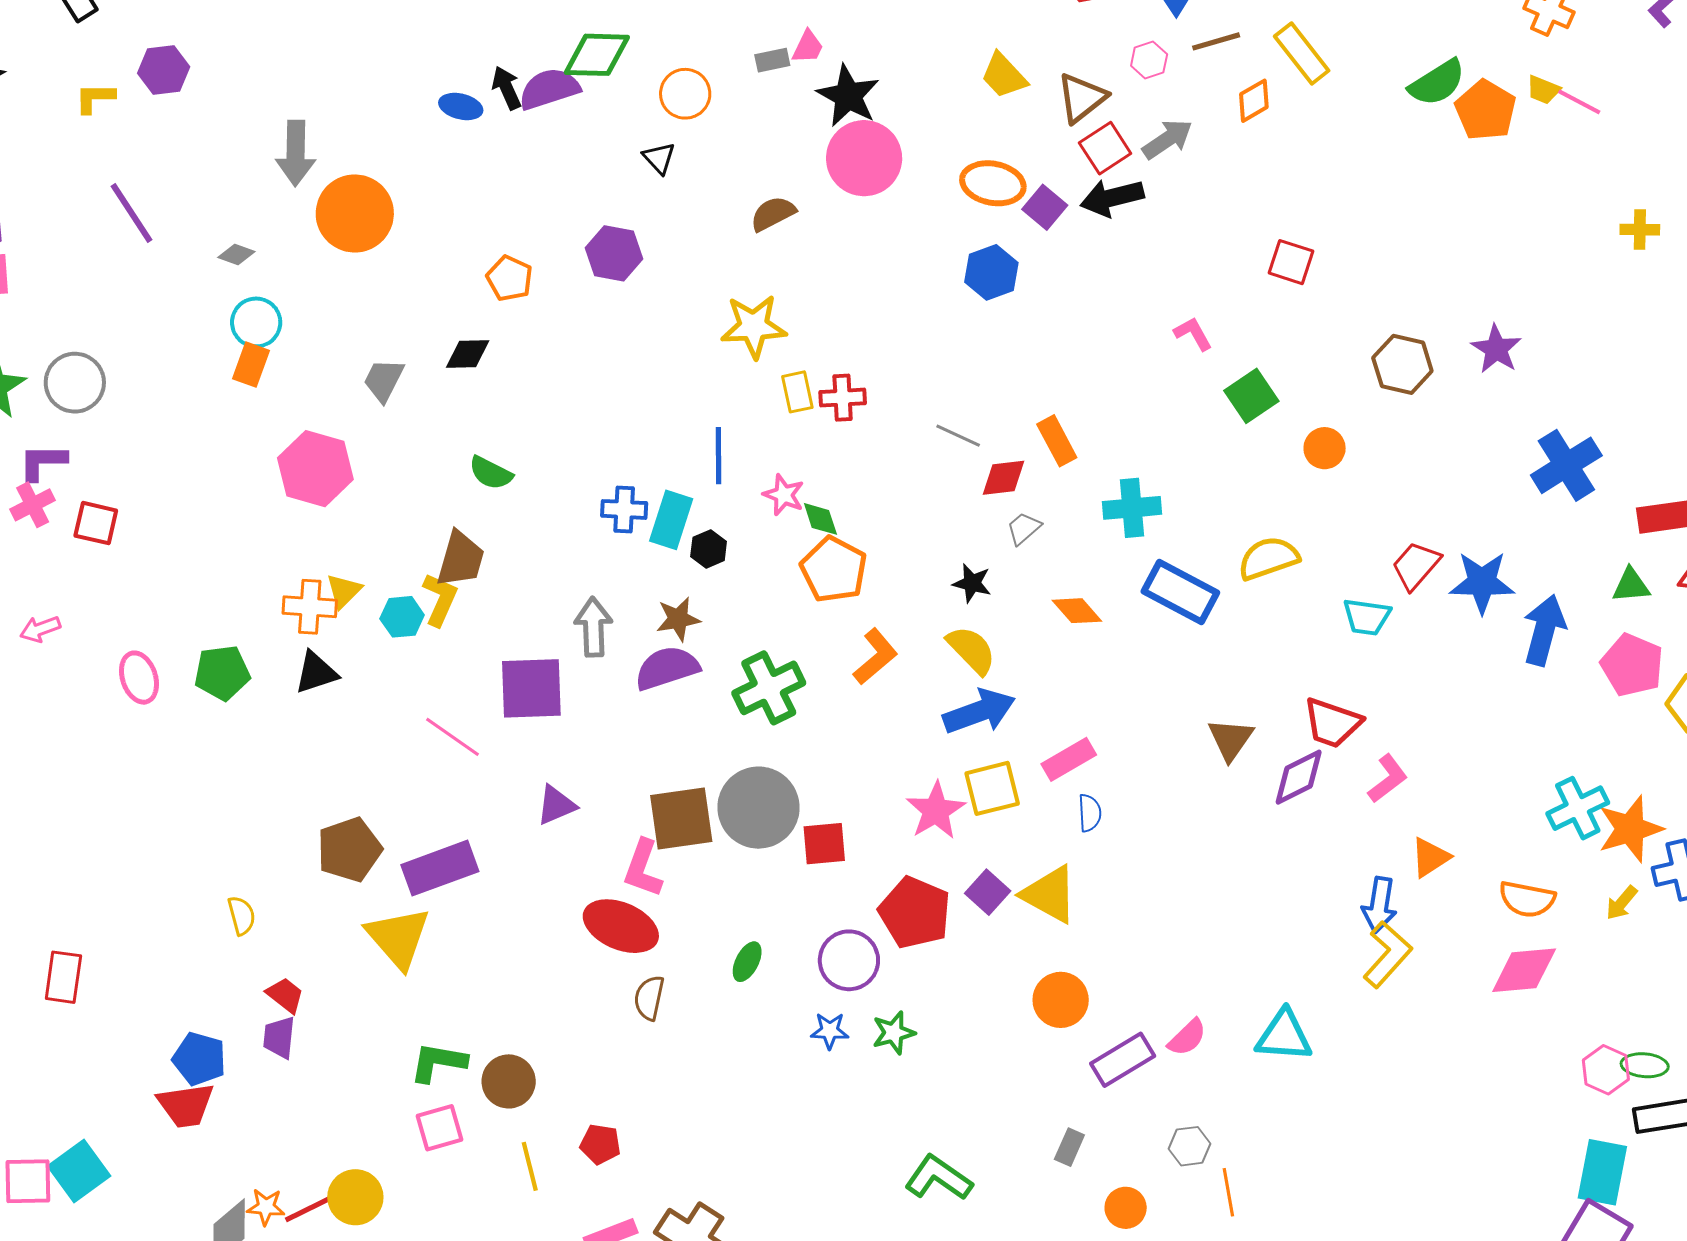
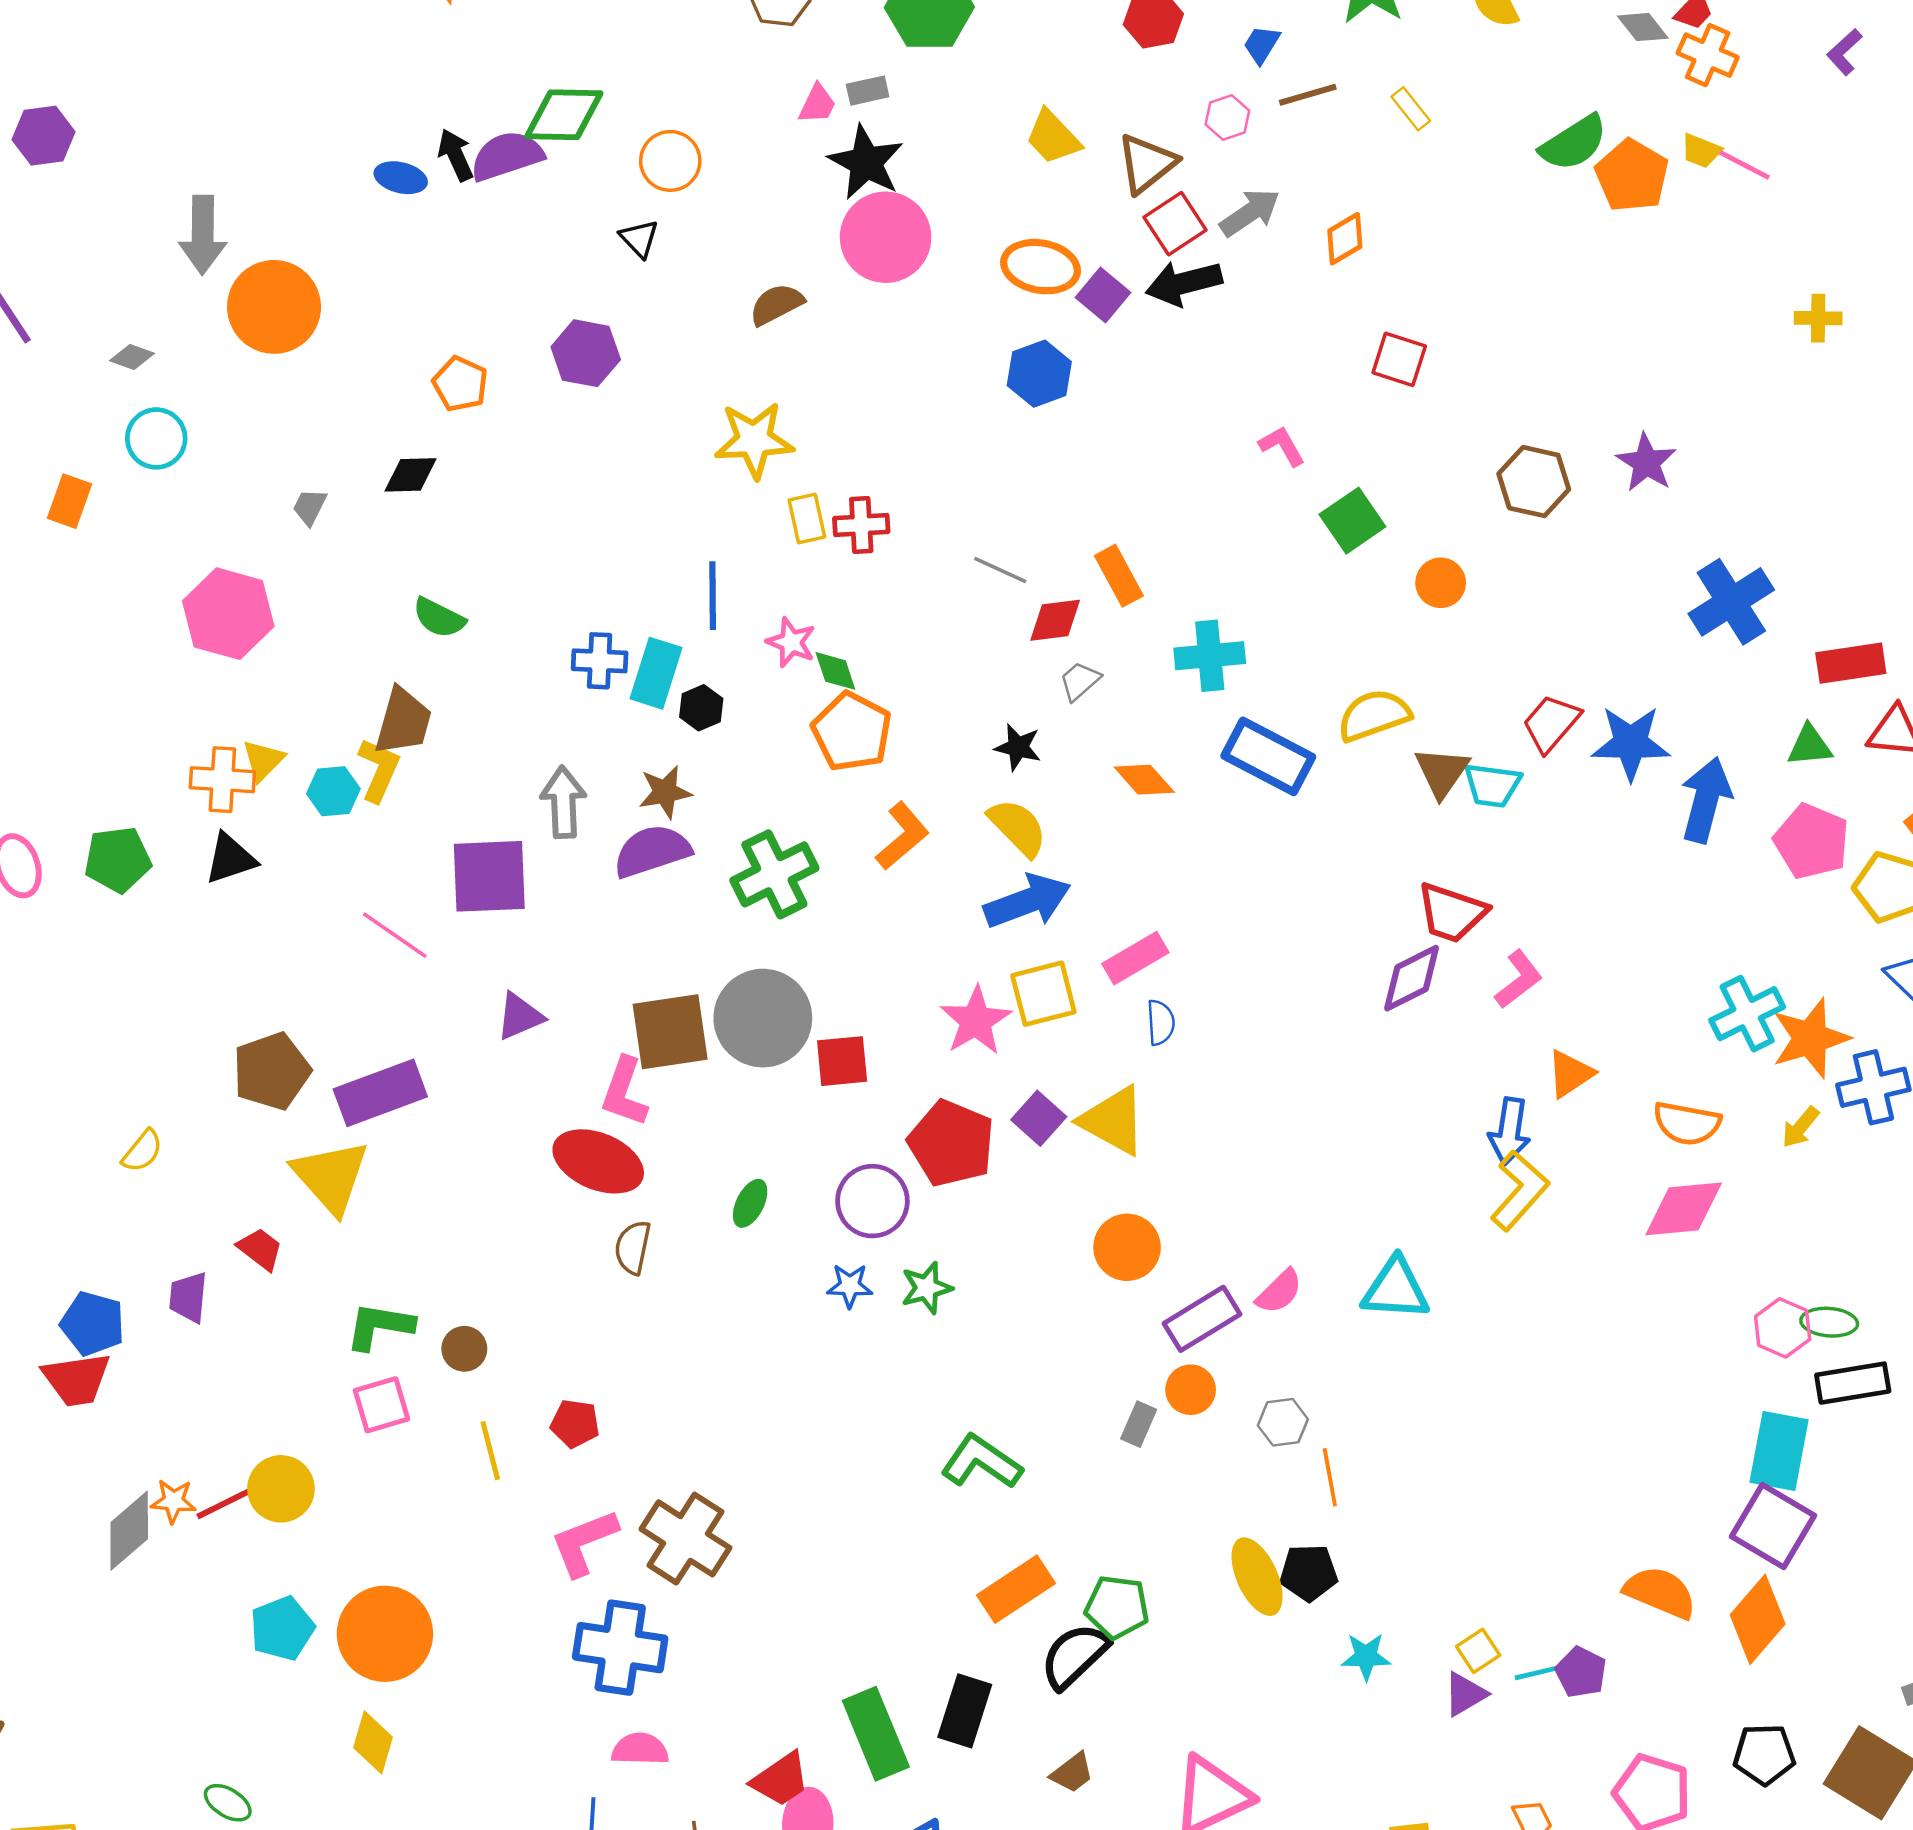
yellow rectangle: (1302, 53) -> (1411, 109), size x0.6
gray rectangle: (772, 60) -> (868, 91), moved
orange diamond: (1254, 101) -> (1345, 239), moved
orange rectangle: (251, 365) -> (70, 501), moved
gray trapezoid: (384, 380) -> (310, 507), size x0.7
brown triangle: (1231, 739) -> (1442, 772), moved
yellow semicircle: (242, 915) -> (142, 1151), turned 54
red trapezoid: (285, 995) -> (260, 1249), moved
brown circle: (509, 1081) -> (464, 1349), size x0.7
orange circle: (1126, 1208) -> (1191, 1390), moved

